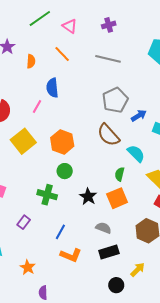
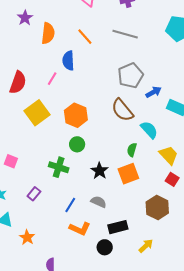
orange line: (62, 54) -> (85, 37), moved
orange semicircle: (31, 61) -> (48, 33), size x1.5
gray semicircle: (103, 228) -> (99, 202), moved
orange star: (28, 267) -> (27, 237), moved
black circle: (116, 285) -> (105, 247), moved

